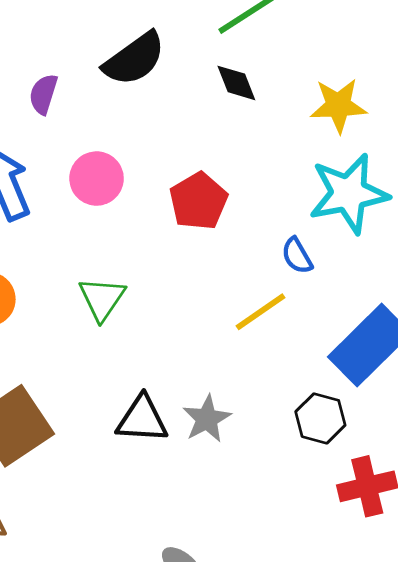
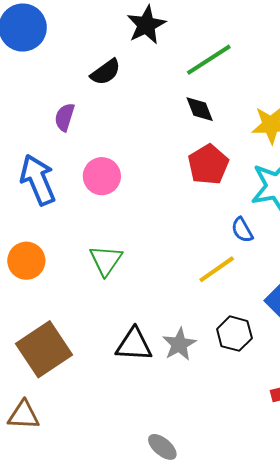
black semicircle: (134, 59) -> (106, 72), moved, size x0.7
red pentagon: (198, 201) -> (208, 165), moved
black hexagon: (320, 418) -> (234, 334), moved

